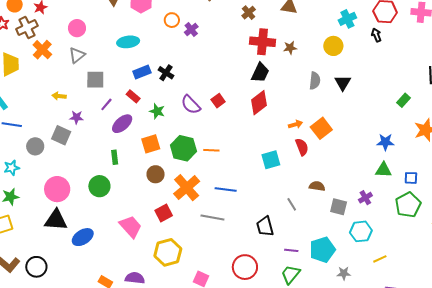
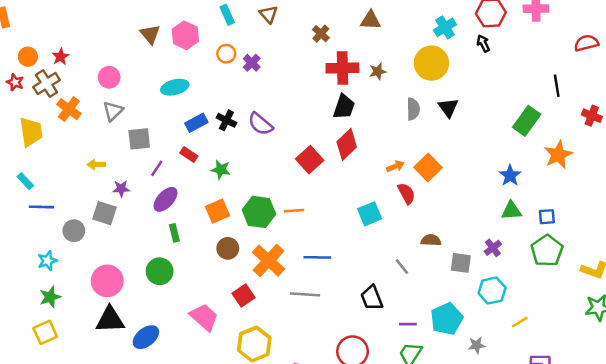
yellow circle: (333, 46) -> (431, 63), size x1.4
green rectangle: (404, 100) -> (527, 121), size x1.6
red square: (218, 101) -> (310, 160), moved, size x1.5
purple semicircle: (191, 105) -> (260, 124), moved
purple ellipse: (122, 124) -> (166, 199), moved
blue star: (385, 142) -> (510, 175), turned -30

